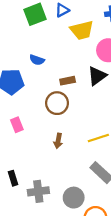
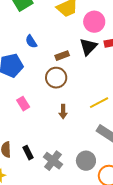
blue semicircle: (37, 60) -> (31, 42), turned 48
gray cross: (38, 191) -> (53, 161), turned -36

